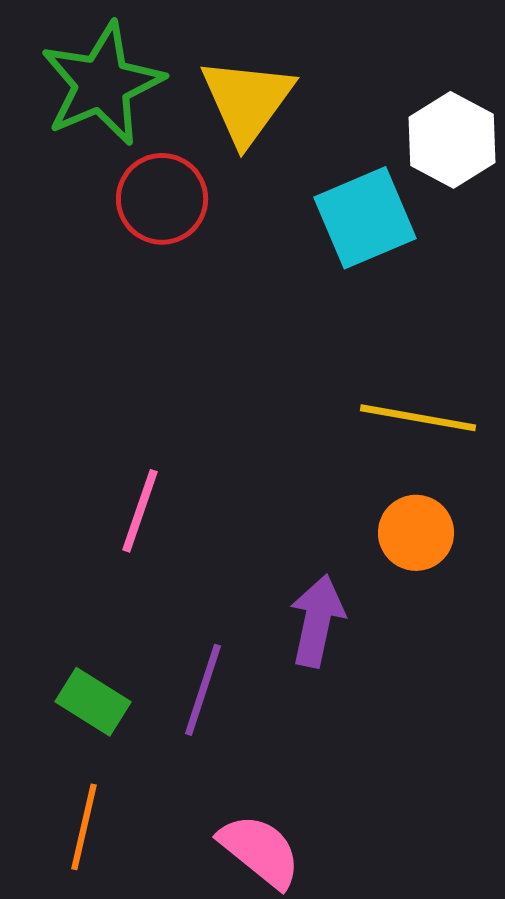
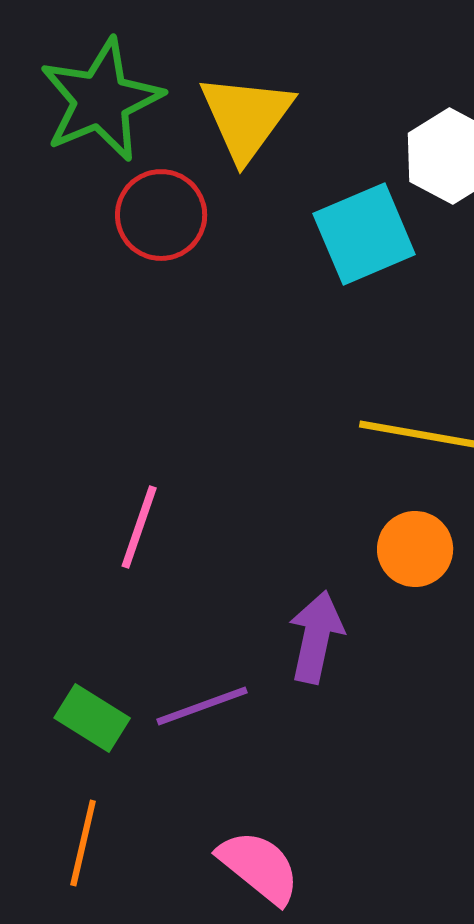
purple line: (203, 690) -> (202, 706), turned 52

